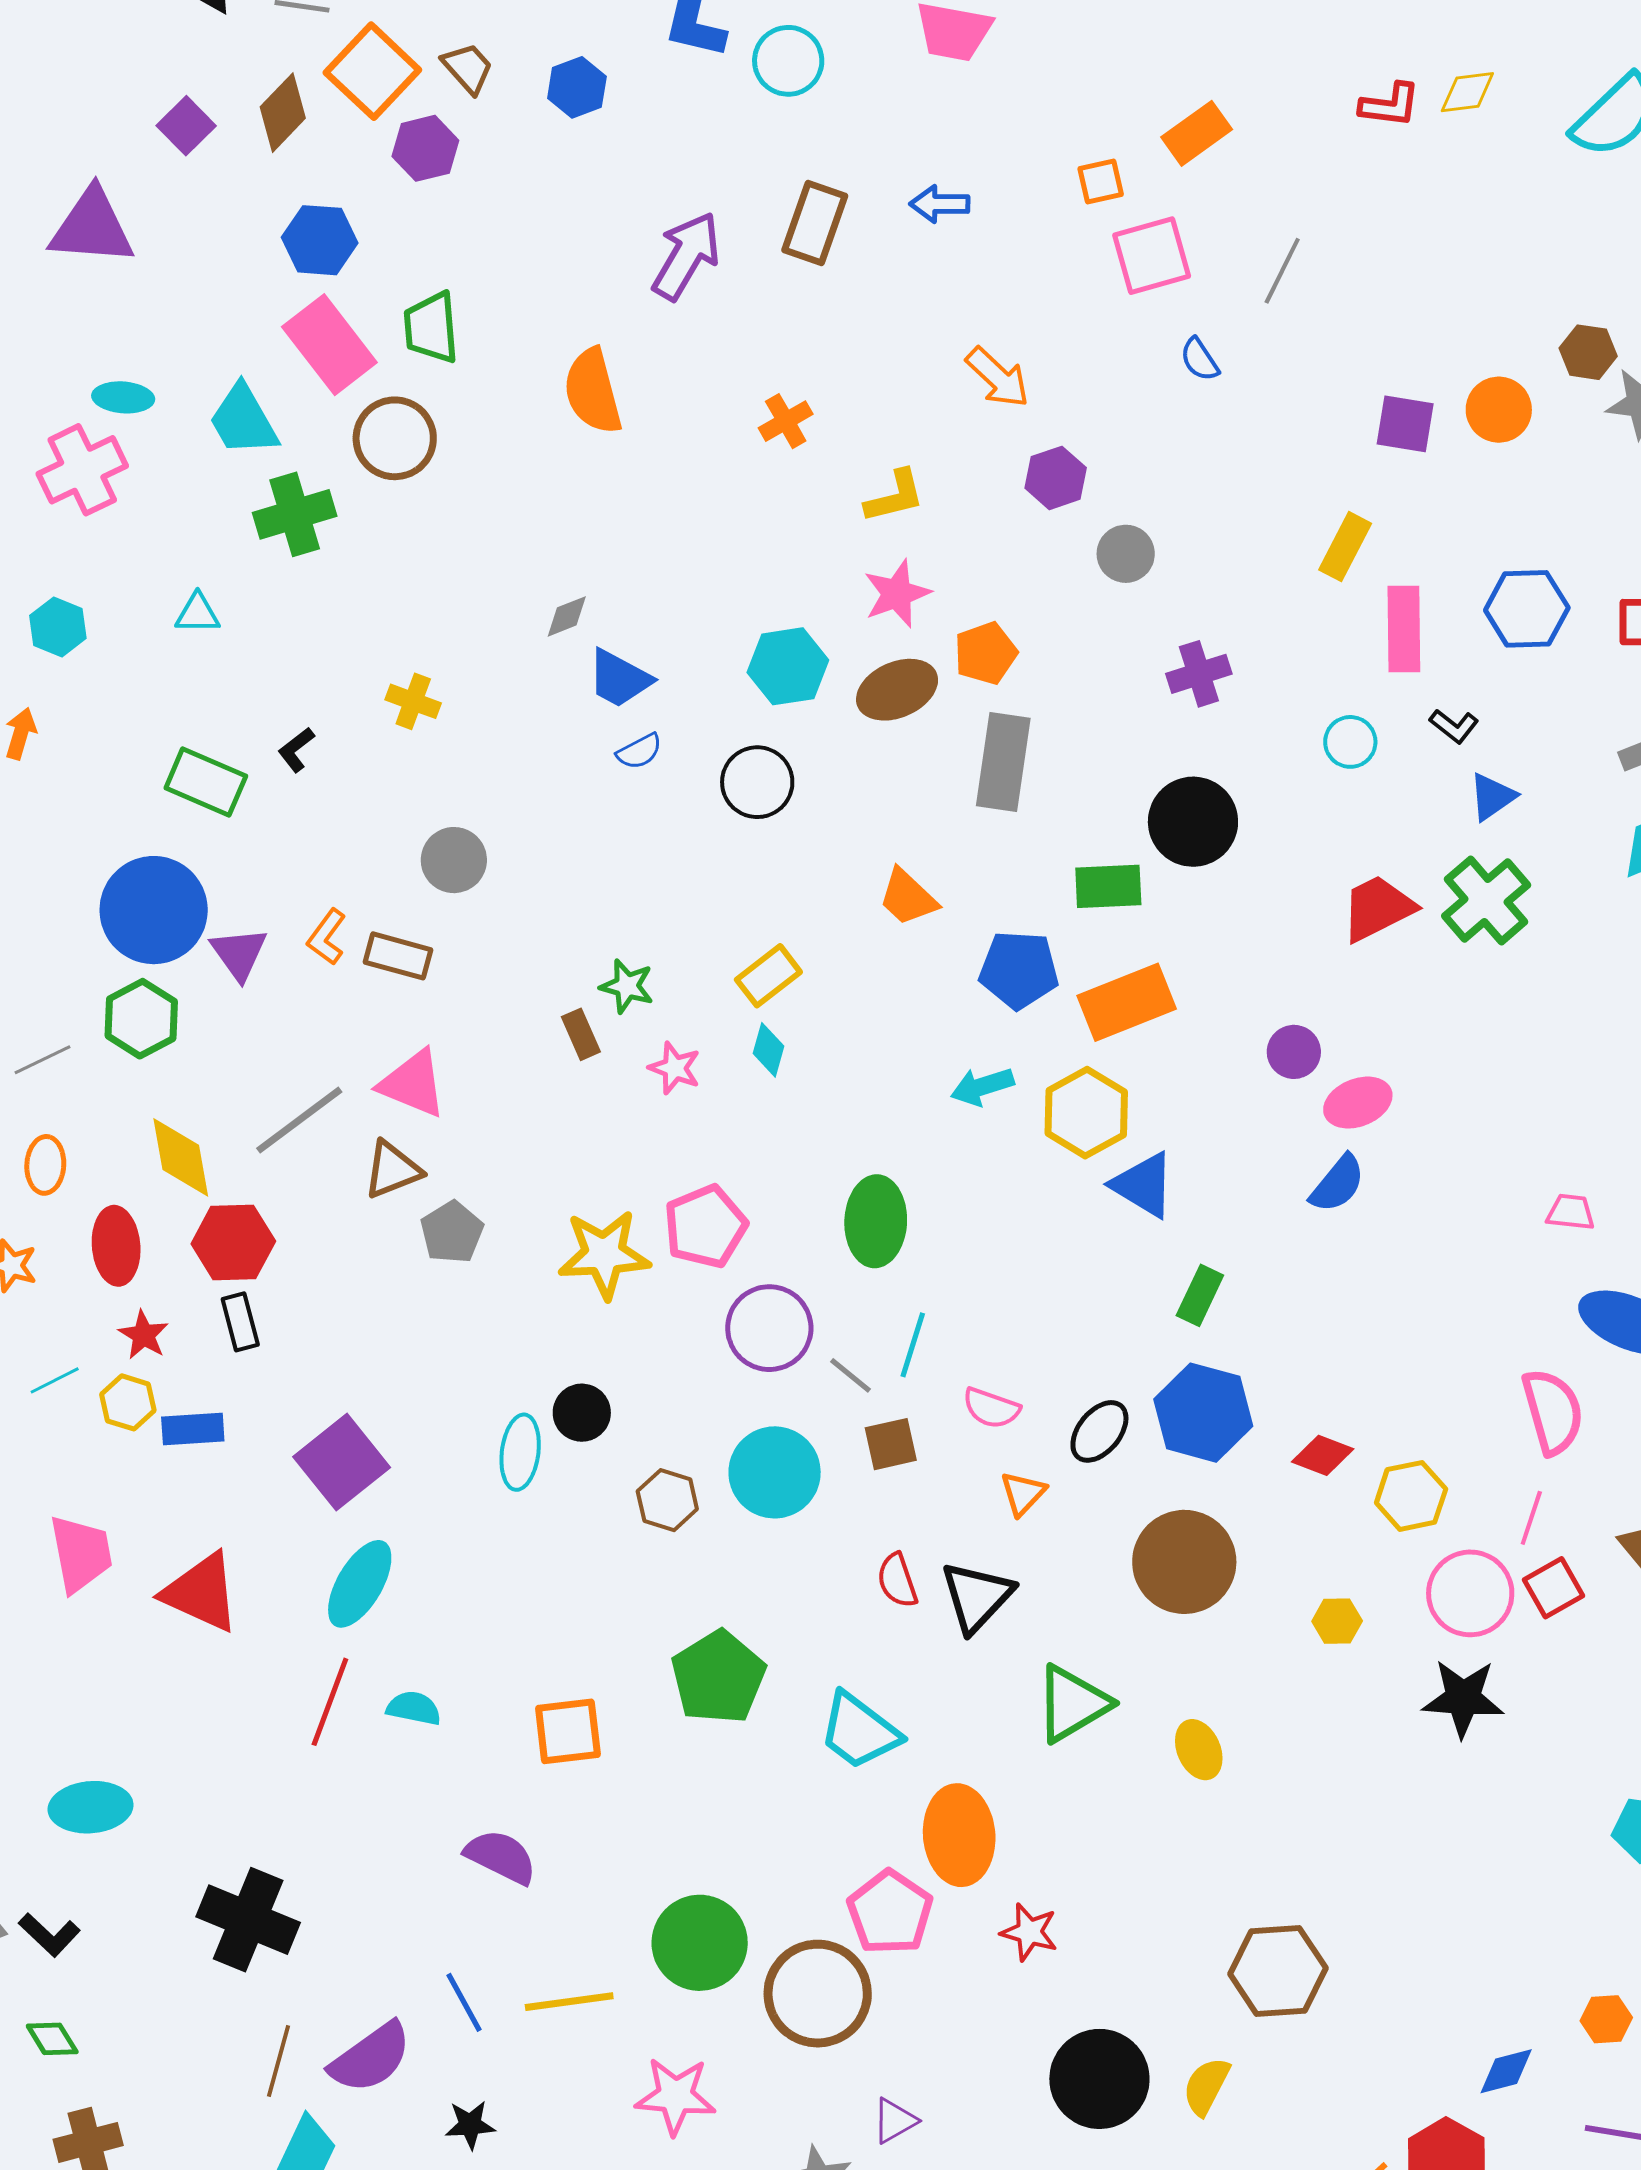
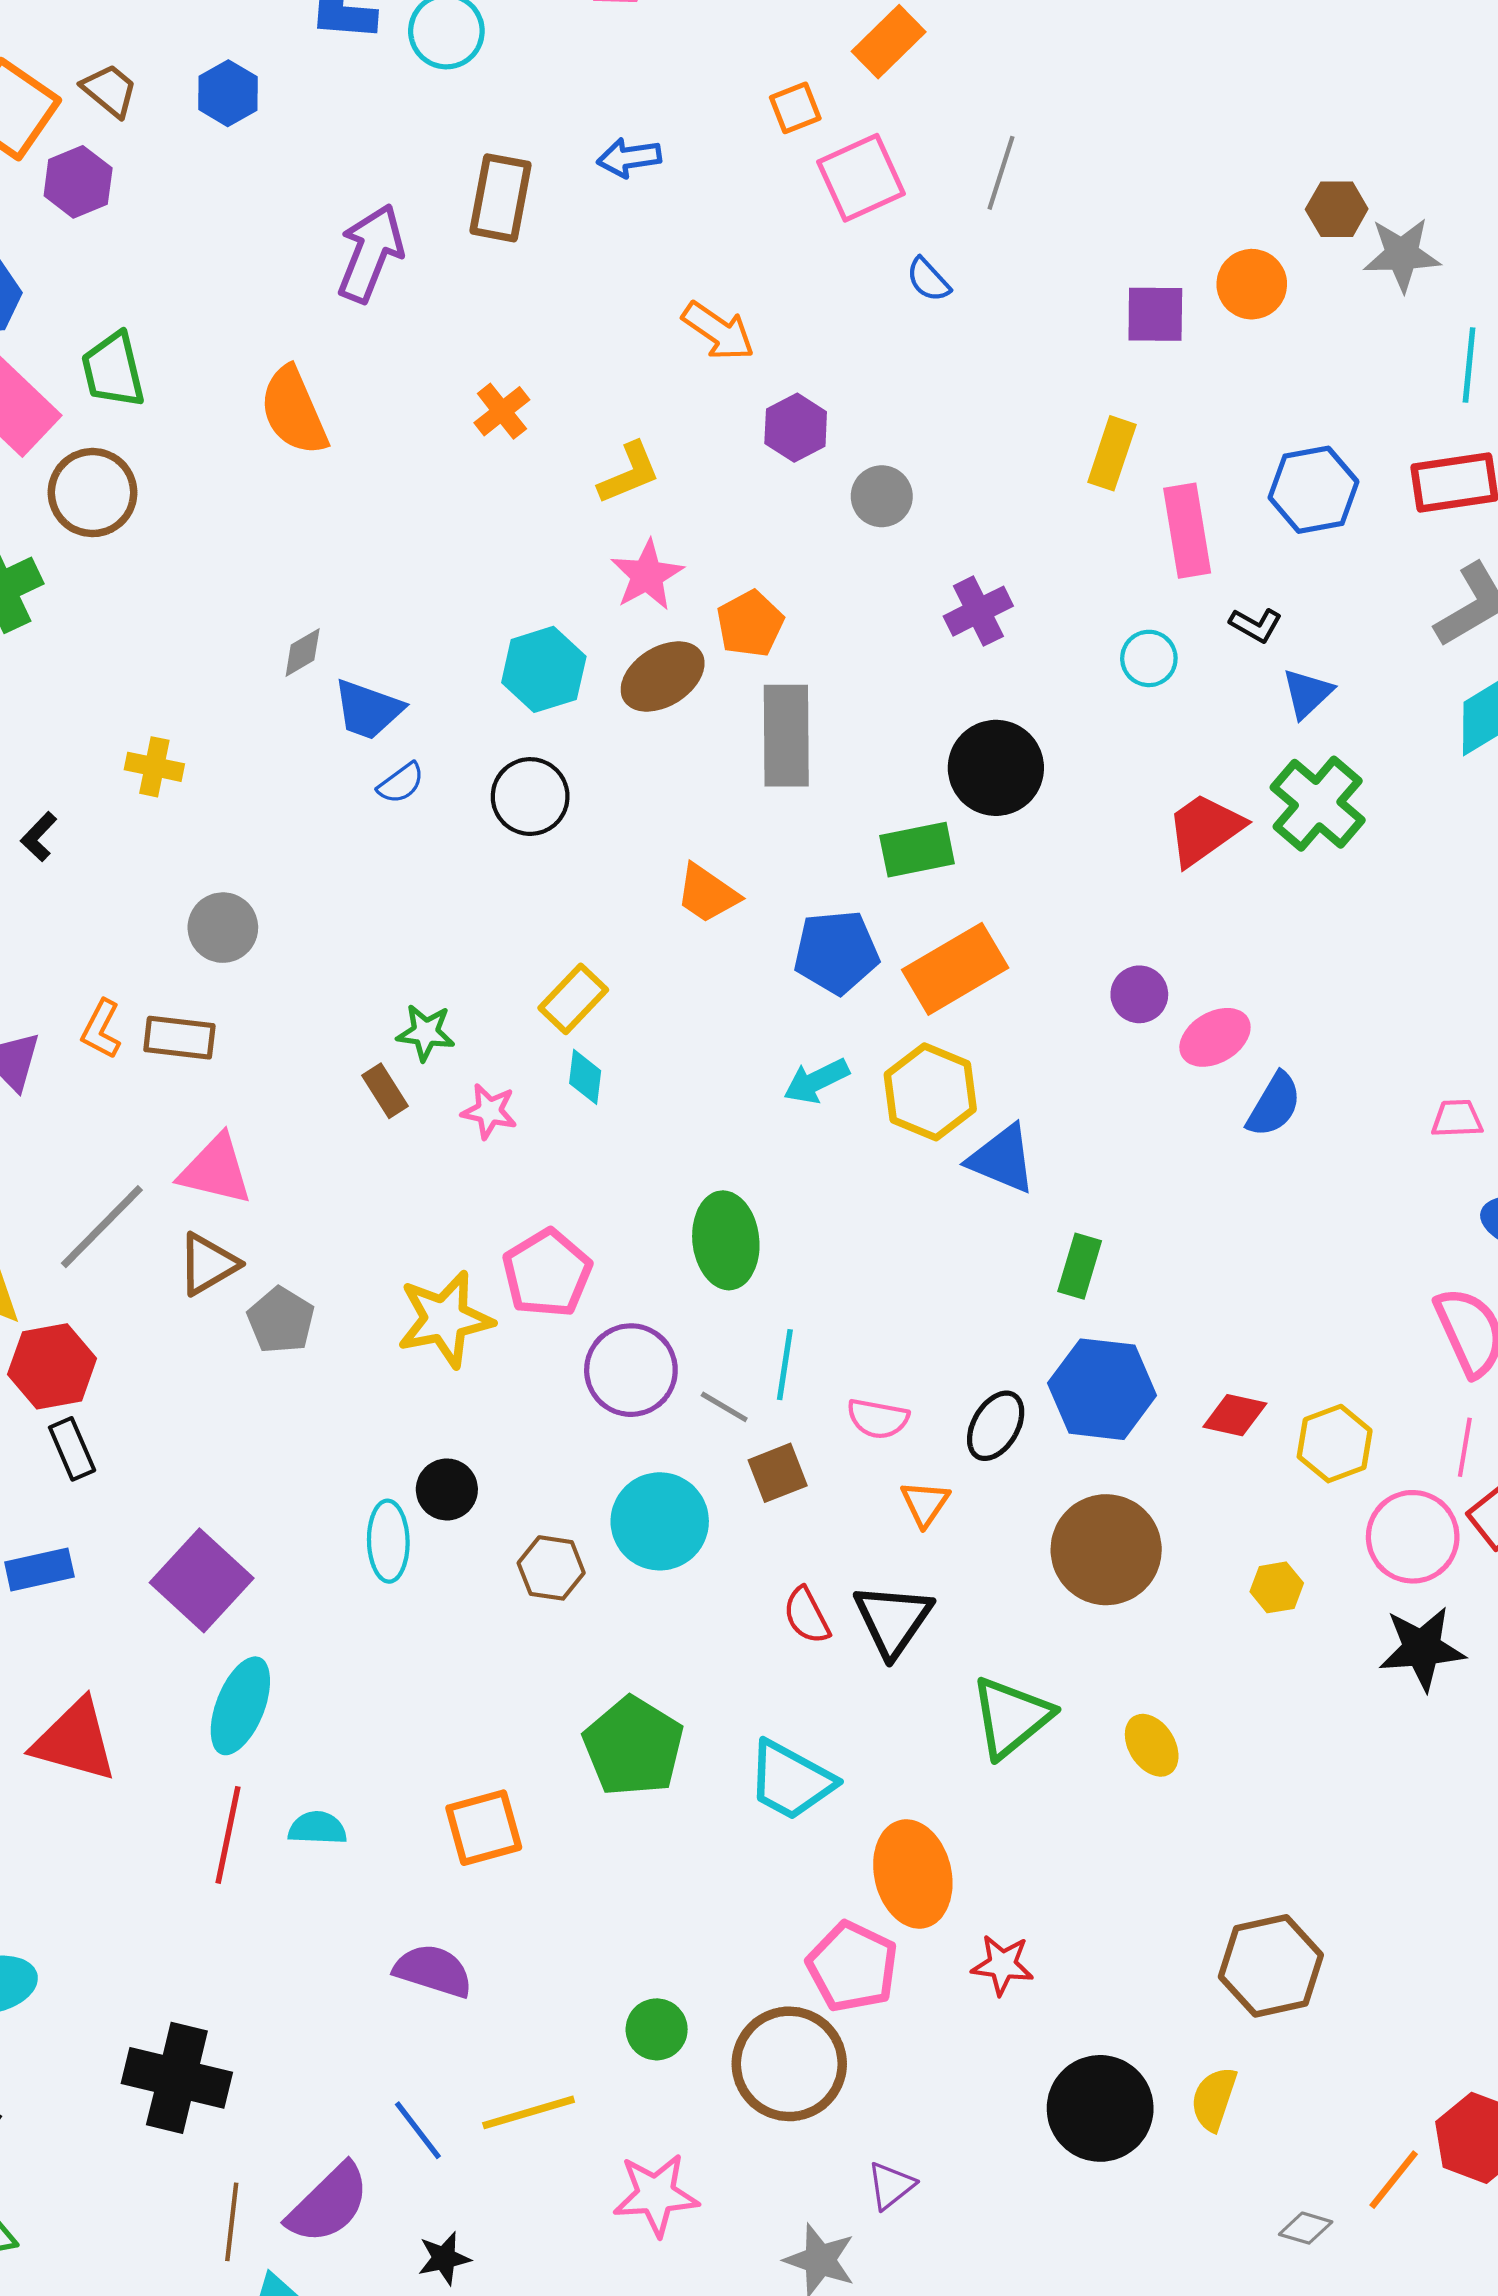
blue semicircle: (1338, 1184) -> (1274, 1105), moved
green circle: (700, 1943) -> (657, 2029), size x0.6

